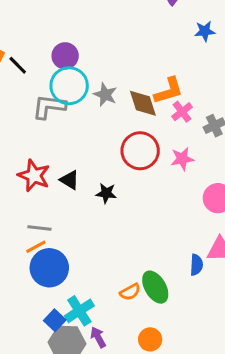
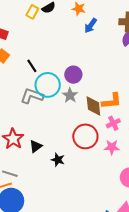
purple circle: (65, 56) -> (73, 75), moved
black line: (18, 65) -> (32, 66), moved
pink cross: (182, 112) -> (113, 123), moved
black triangle: (70, 180) -> (36, 146), turned 40

